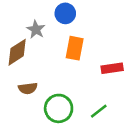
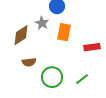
gray star: (36, 29) -> (42, 23), moved

